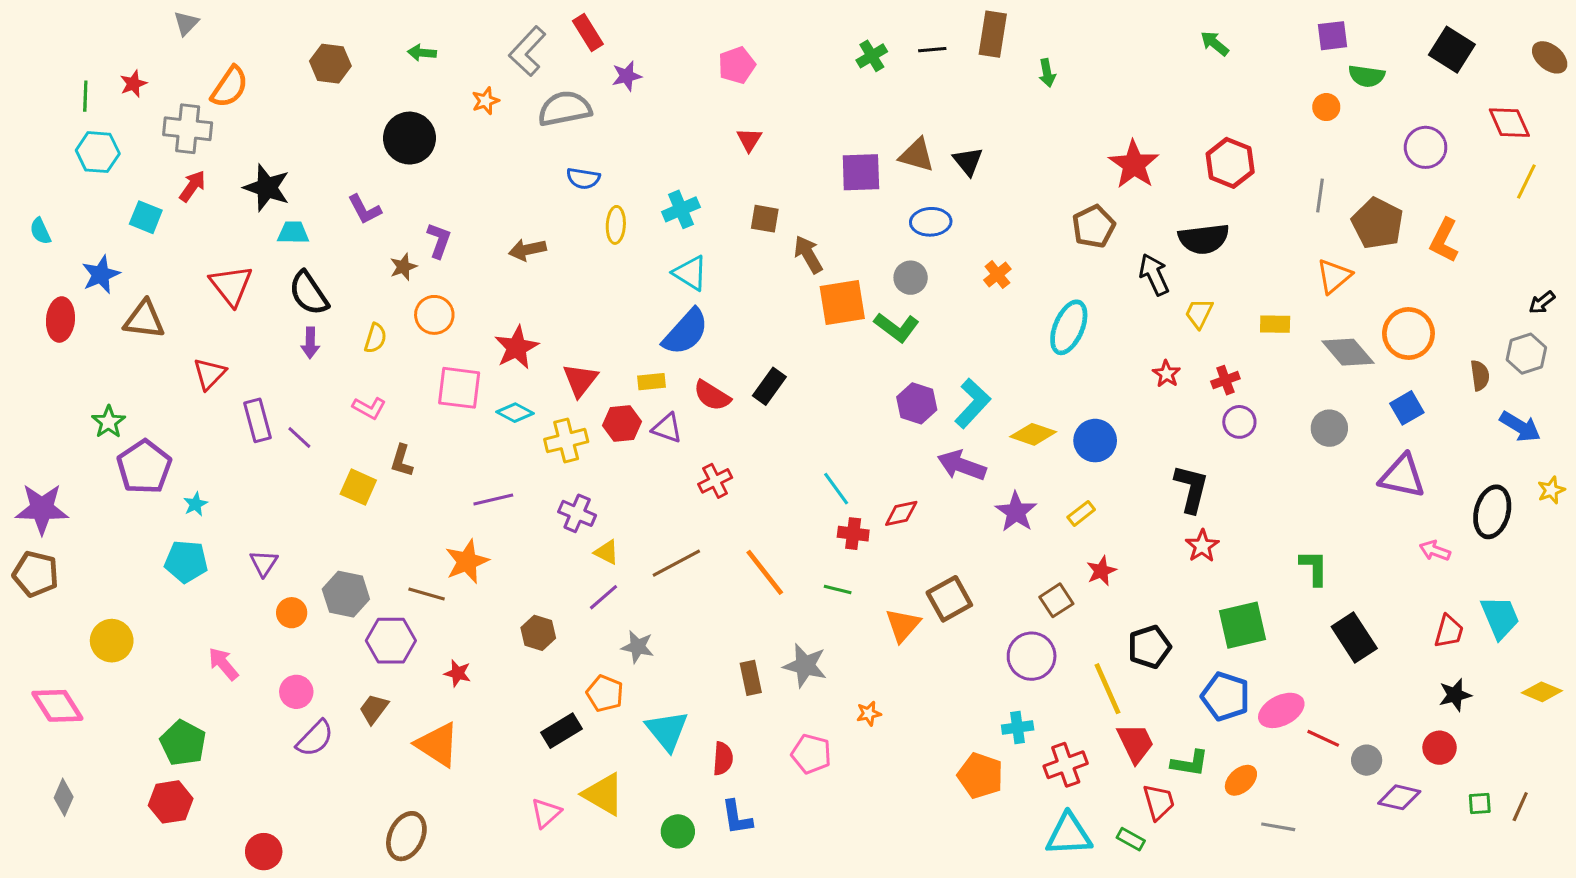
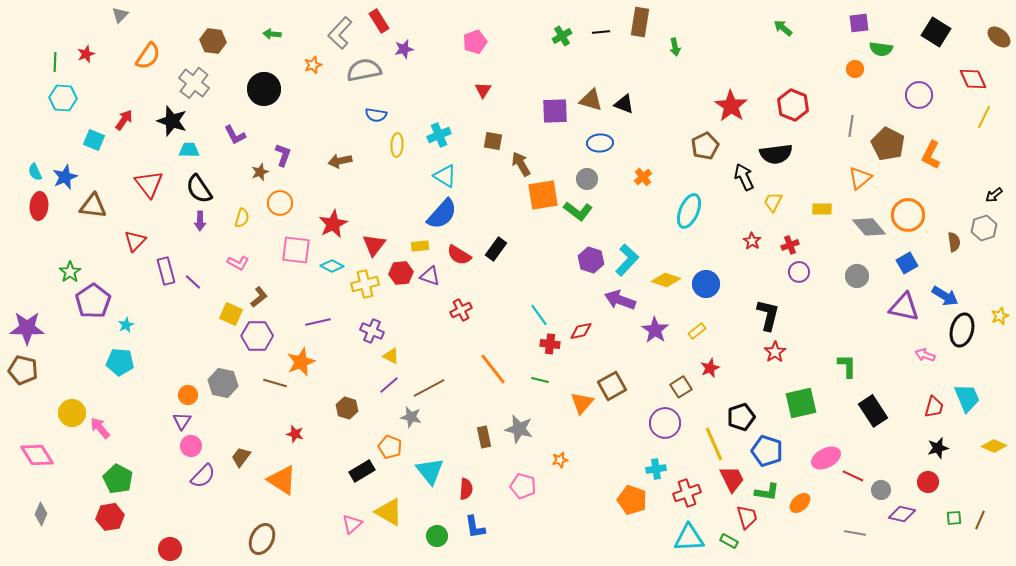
gray cross: (188, 129) -> (194, 83), moved, turned 32
black triangle: (968, 161) -> (624, 104), turned -30
cyan semicircle: (40, 231) -> (35, 172), moved
blue arrow: (1520, 427) -> (945, 296), moved
brown L-shape: (402, 461) -> (259, 297), turned -145
purple triangle: (264, 563) -> (182, 421), moved
brown line: (676, 563) -> (429, 388), moved
purple hexagon: (391, 641) -> (257, 336), moved
pink arrow: (223, 664) -> (100, 428), moved
blue pentagon: (1225, 696) -> (767, 451), moved
gray line: (1278, 827) -> (855, 533), moved

